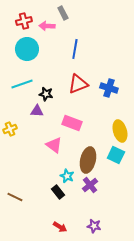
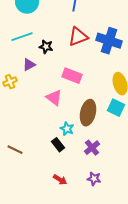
blue cross: (109, 88) -> (109, 41), size x1.4
purple triangle: (37, 111) -> (29, 65), moved, turned -32
purple cross: (90, 185) -> (92, 148), moved

